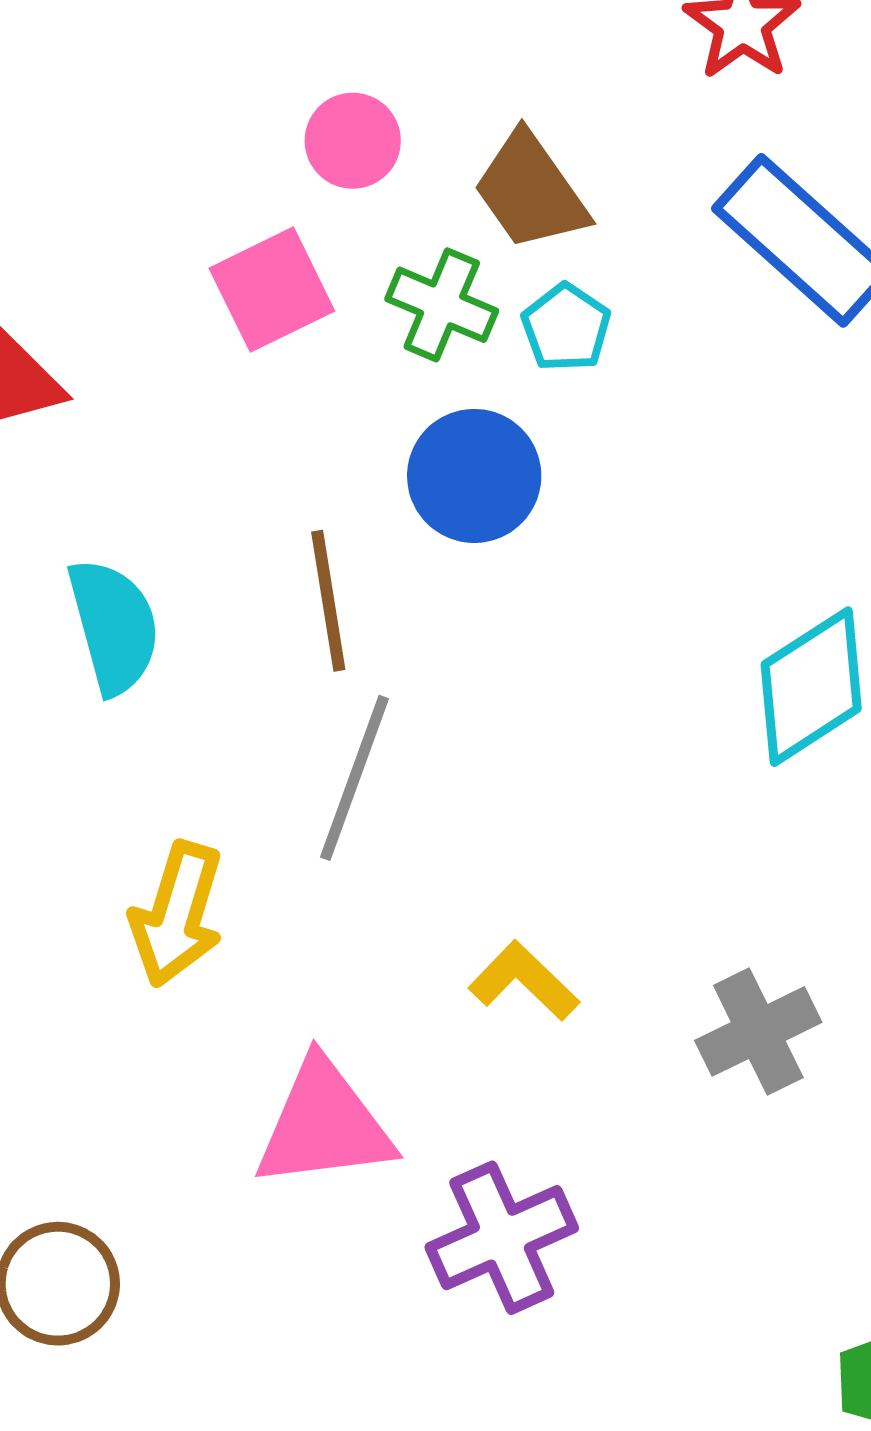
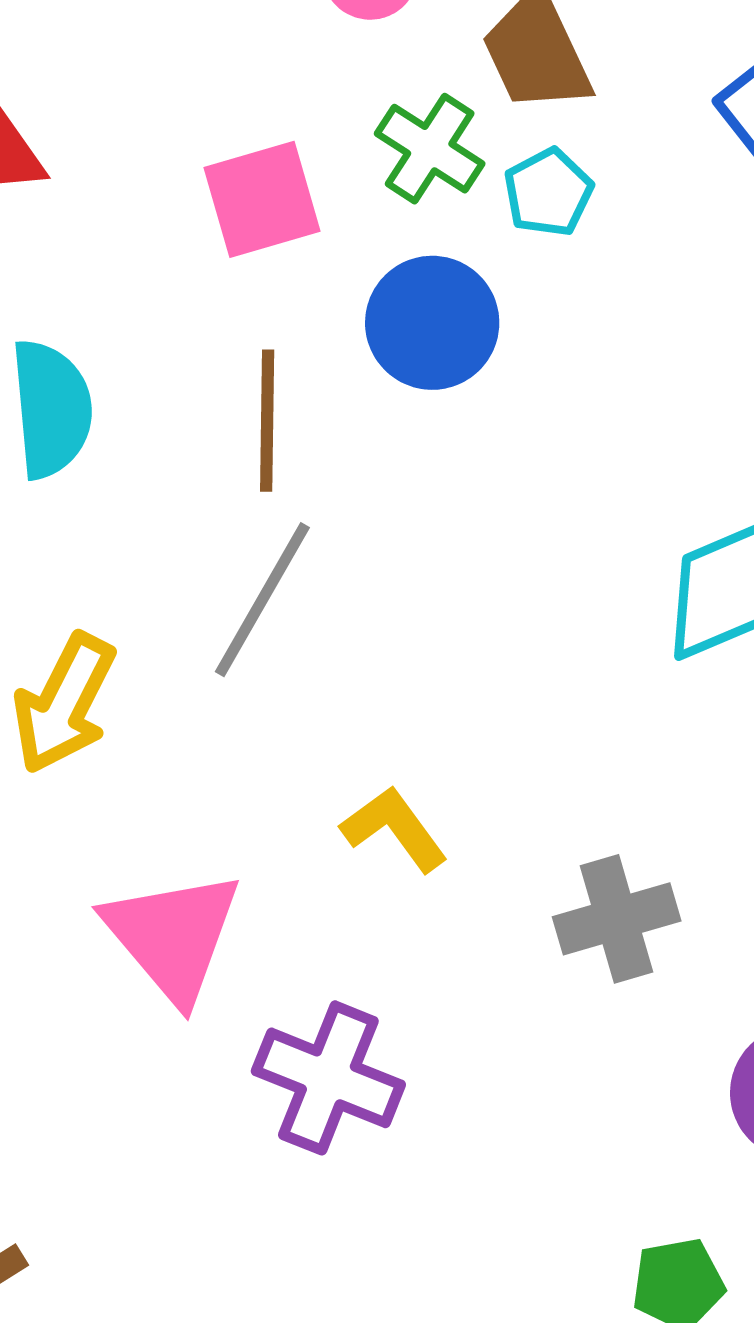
pink square: (272, 290) -> (262, 199), moved
pink triangle: (324, 1125) -> (173, 936), turned 47
purple cross: (502, 1238) -> (328, 1078), turned 36

